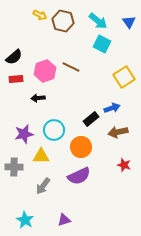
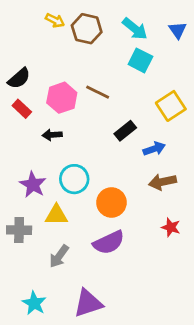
red rectangle: (16, 79) -> (22, 109), turned 48
black rectangle: (91, 119) -> (125, 131), moved
purple star: (24, 134) -> (33, 185), turned -30
purple triangle: (64, 220) -> (88, 303), size x1.6

